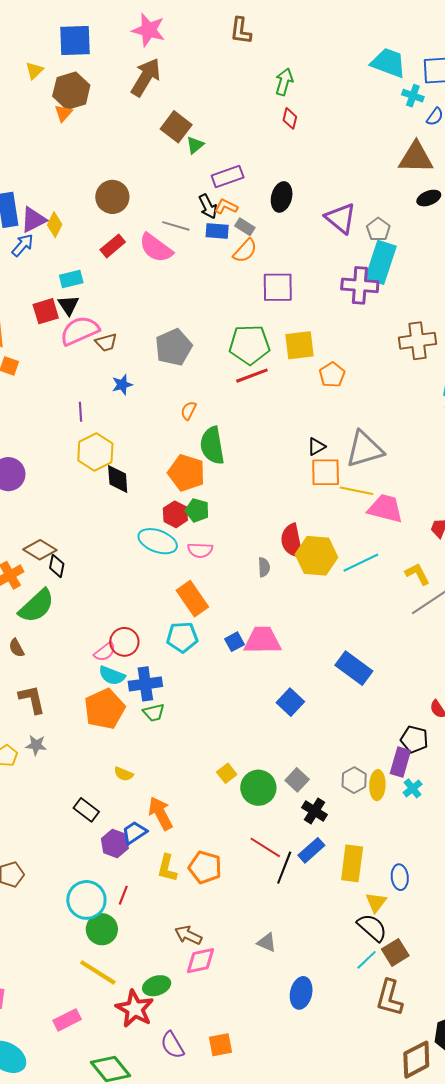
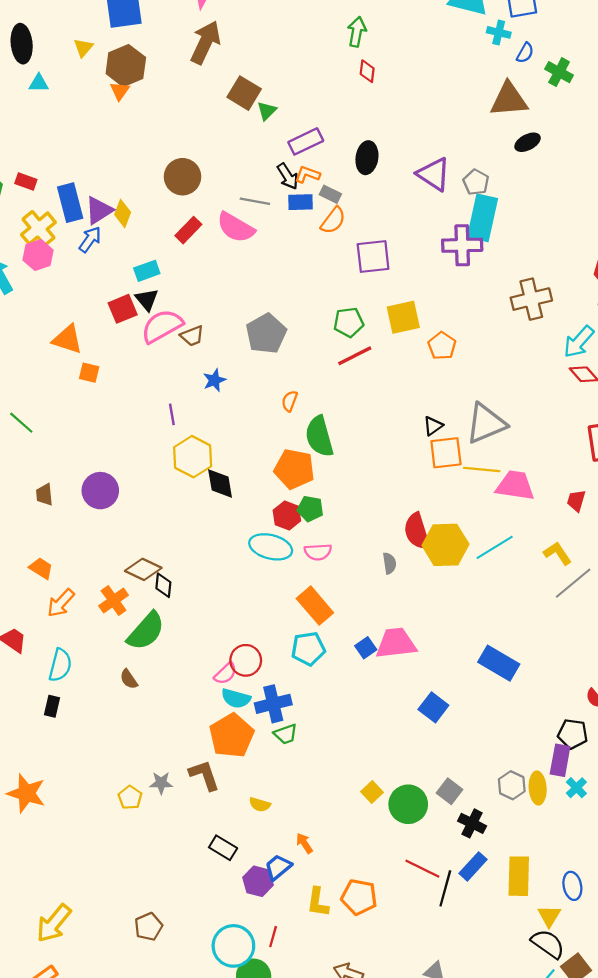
green pentagon: (249, 345) -> (349, 322), size x0.7
brown L-shape: (32, 699) -> (204, 775), moved
orange arrow: (160, 813) -> (304, 843), size x0.6

